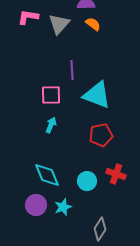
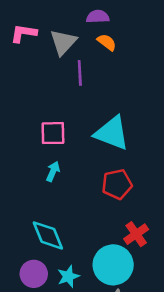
purple line: (72, 70) -> (80, 73), moved
red cross: (116, 174) -> (136, 234), turned 36
cyan circle: (87, 181) -> (113, 265), moved, size x1.6

